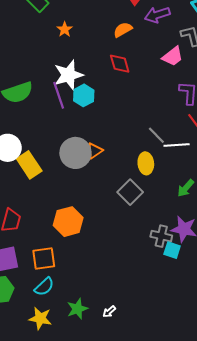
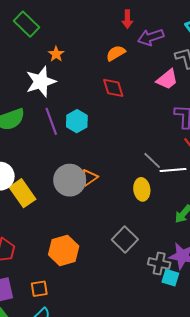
white star: (68, 75) -> (41, 82), moved
gray square: (130, 192) -> (125, 239), moved
orange square: (44, 259) -> (39, 289), size x0.7

